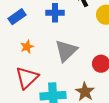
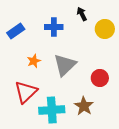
orange star: (27, 47) -> (34, 61), moved

